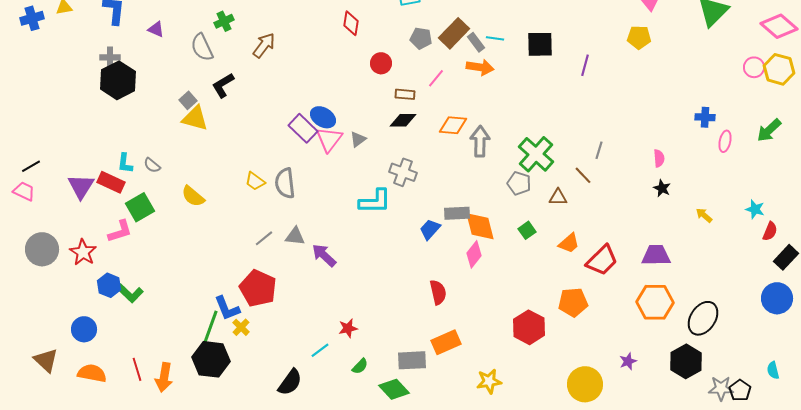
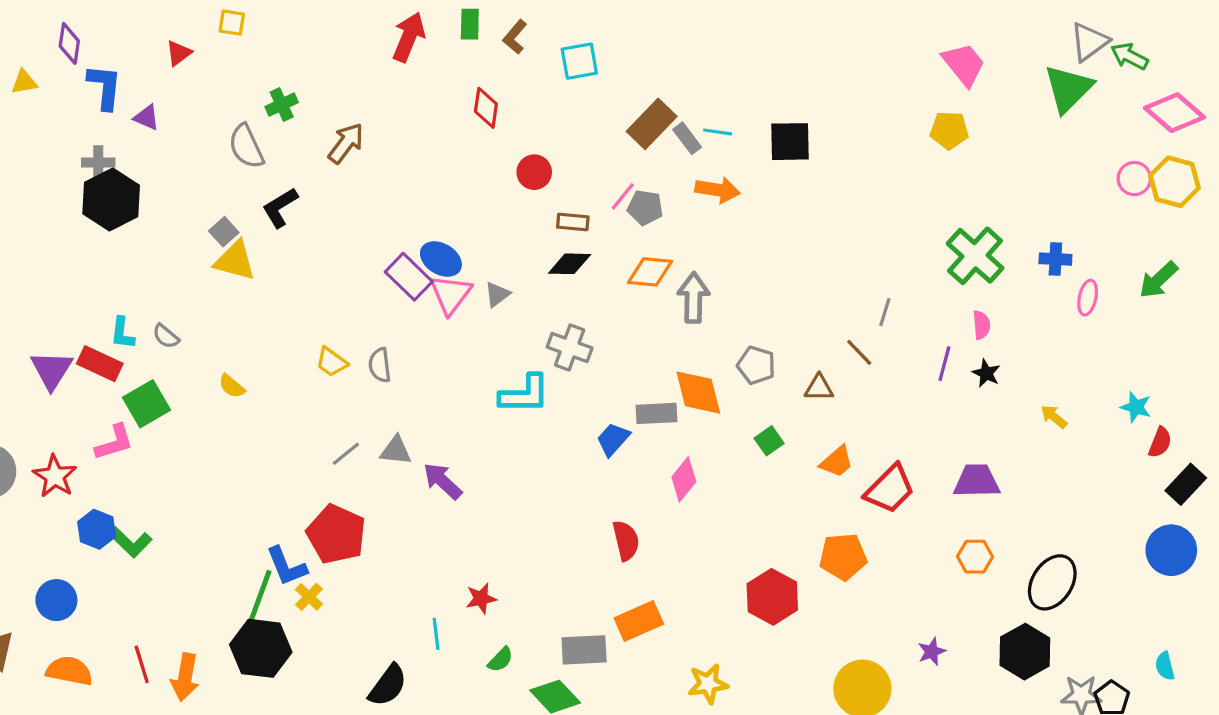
purple triangle: (156, 29) -> (146, 117), moved
gray pentagon: (421, 38) -> (645, 208), moved
purple line: (585, 65) -> (944, 364), moved
orange arrow: (480, 67) -> (718, 190), moved
green cross: (536, 154) -> (975, 256), moved
gray semicircle: (285, 183) -> (380, 365), size x0.7
yellow semicircle: (193, 196) -> (232, 386), size x0.7
orange diamond: (480, 226) -> (698, 393), moved
orange hexagon: (655, 302) -> (975, 557), size x0.6
cyan line: (320, 350) -> (436, 634), turned -60

